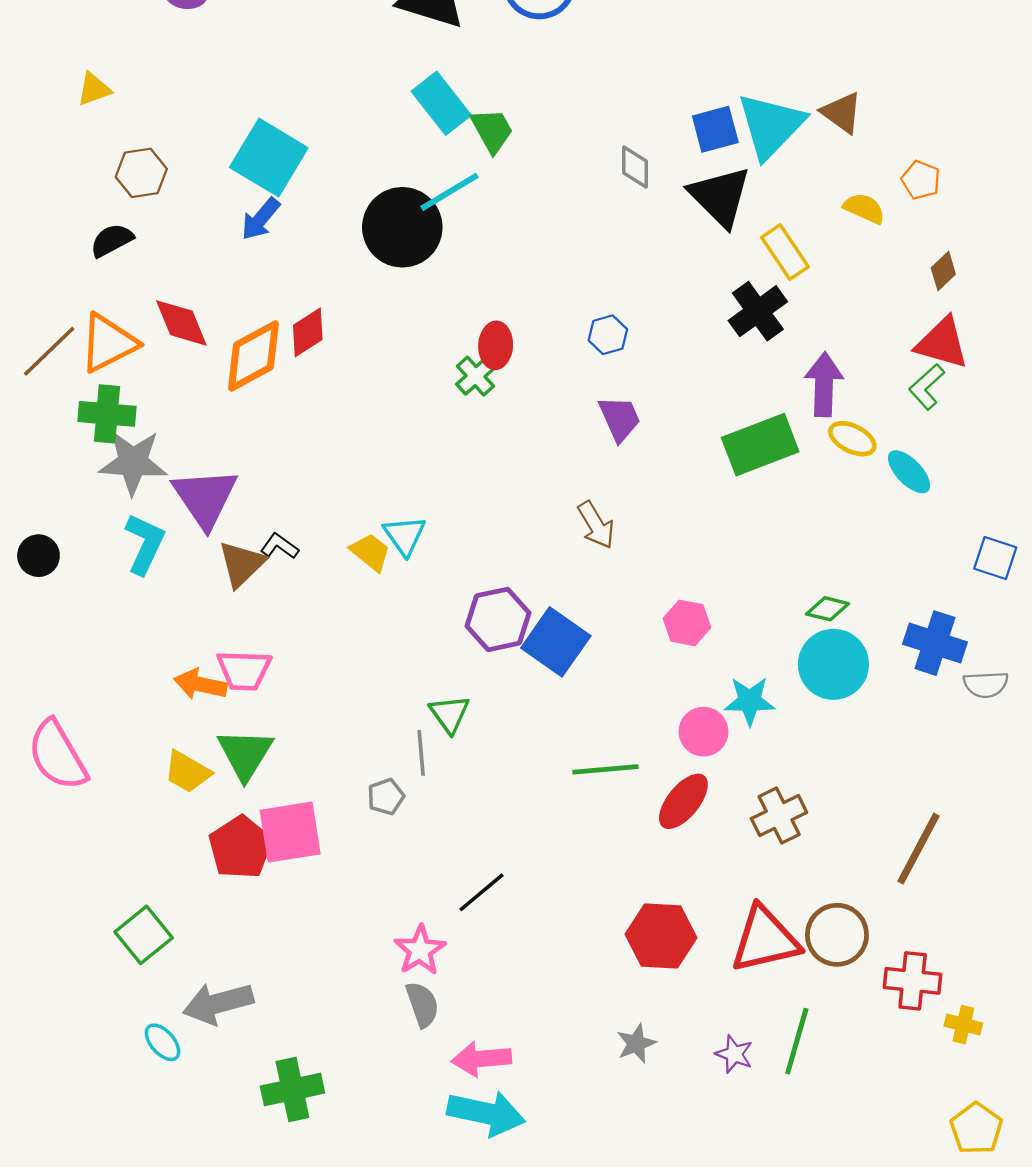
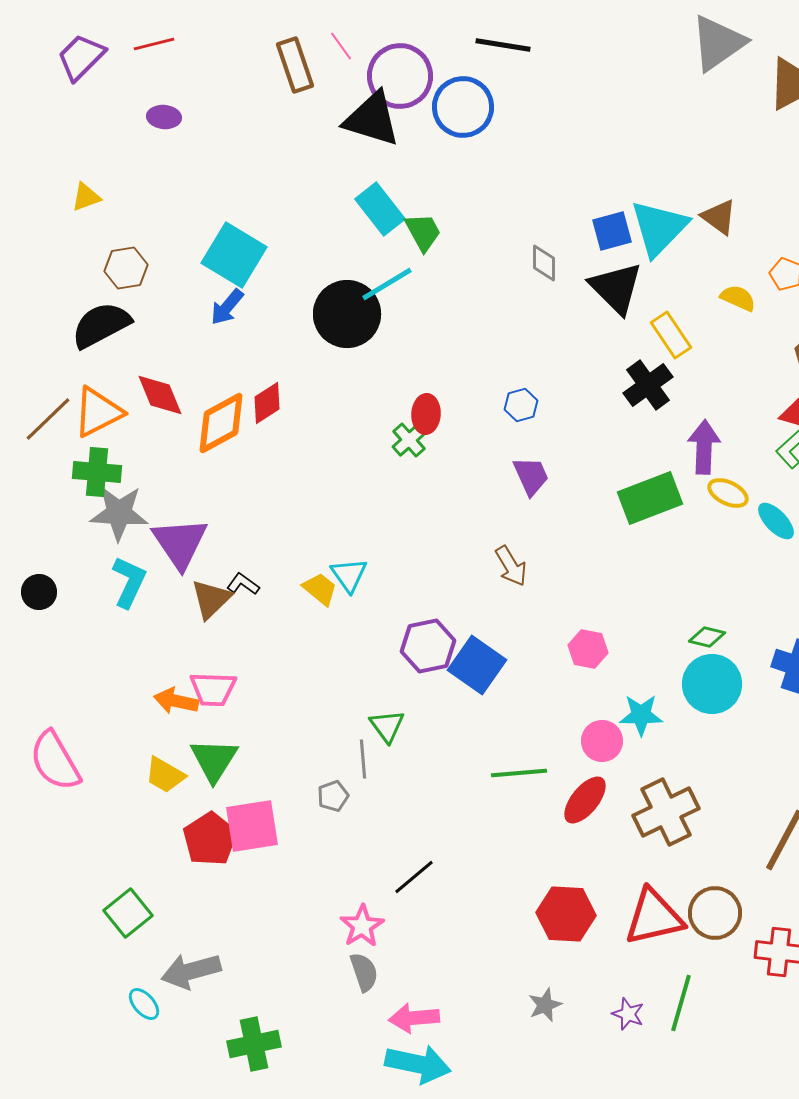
black semicircle: (112, 240) -> (101, 325), size x1.6
brown cross: (779, 815) -> (666, 812), size x1.4

